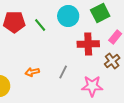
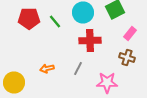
red cross: (88, 44) -> (90, 40), moved
brown cross: (112, 61) -> (127, 58), turned -35

